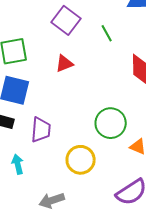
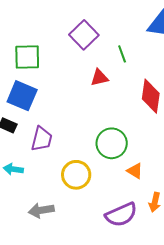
red triangle: (64, 64) -> (99, 78), moved
cyan arrow: (18, 164) -> (13, 169), turned -78

